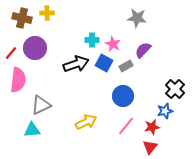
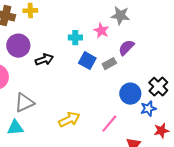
pink star: (113, 44) -> (101, 31), moved
black arrow: (76, 64) -> (44, 60), moved, size x0.7
blue circle: (123, 96) -> (130, 94), moved
red star: (152, 127) -> (161, 131), moved

